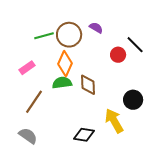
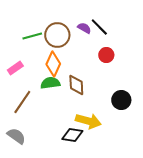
black line: (135, 45) -> (99, 27), moved
yellow arrow: (114, 121) -> (88, 121), moved, turned 135

